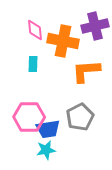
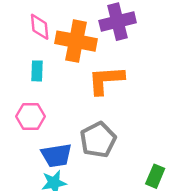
pink hexagon: (29, 117) -> (31, 116), moved, size x0.7

